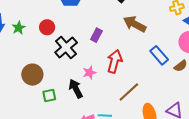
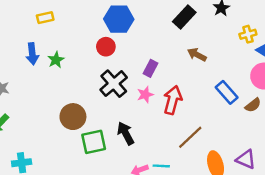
brown arrow: (135, 24) -> (197, 55), size x0.7
red circle: (47, 27) -> (106, 47), moved
pink star: (89, 73) -> (145, 95), moved
green square: (49, 95) -> (94, 142), size x1.5

